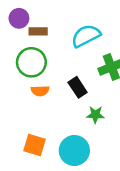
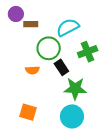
green circle: (31, 62) -> (49, 48), moved
green star: (95, 115) -> (75, 89), size x1.6
cyan circle: (74, 151) -> (72, 116), moved

